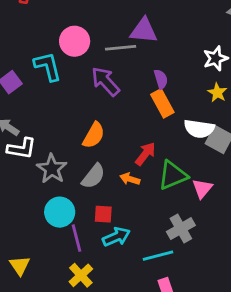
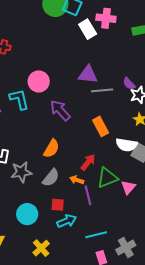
gray line: (121, 48) -> (102, 90), moved
purple semicircle: (161, 79) -> (129, 84), moved, turned 152
gray star: (52, 169) -> (21, 172), turned 30
cyan circle: (60, 212) -> (27, 214), moved
gray cross: (181, 229) -> (126, 248), moved
purple line: (77, 238) -> (88, 195), moved

